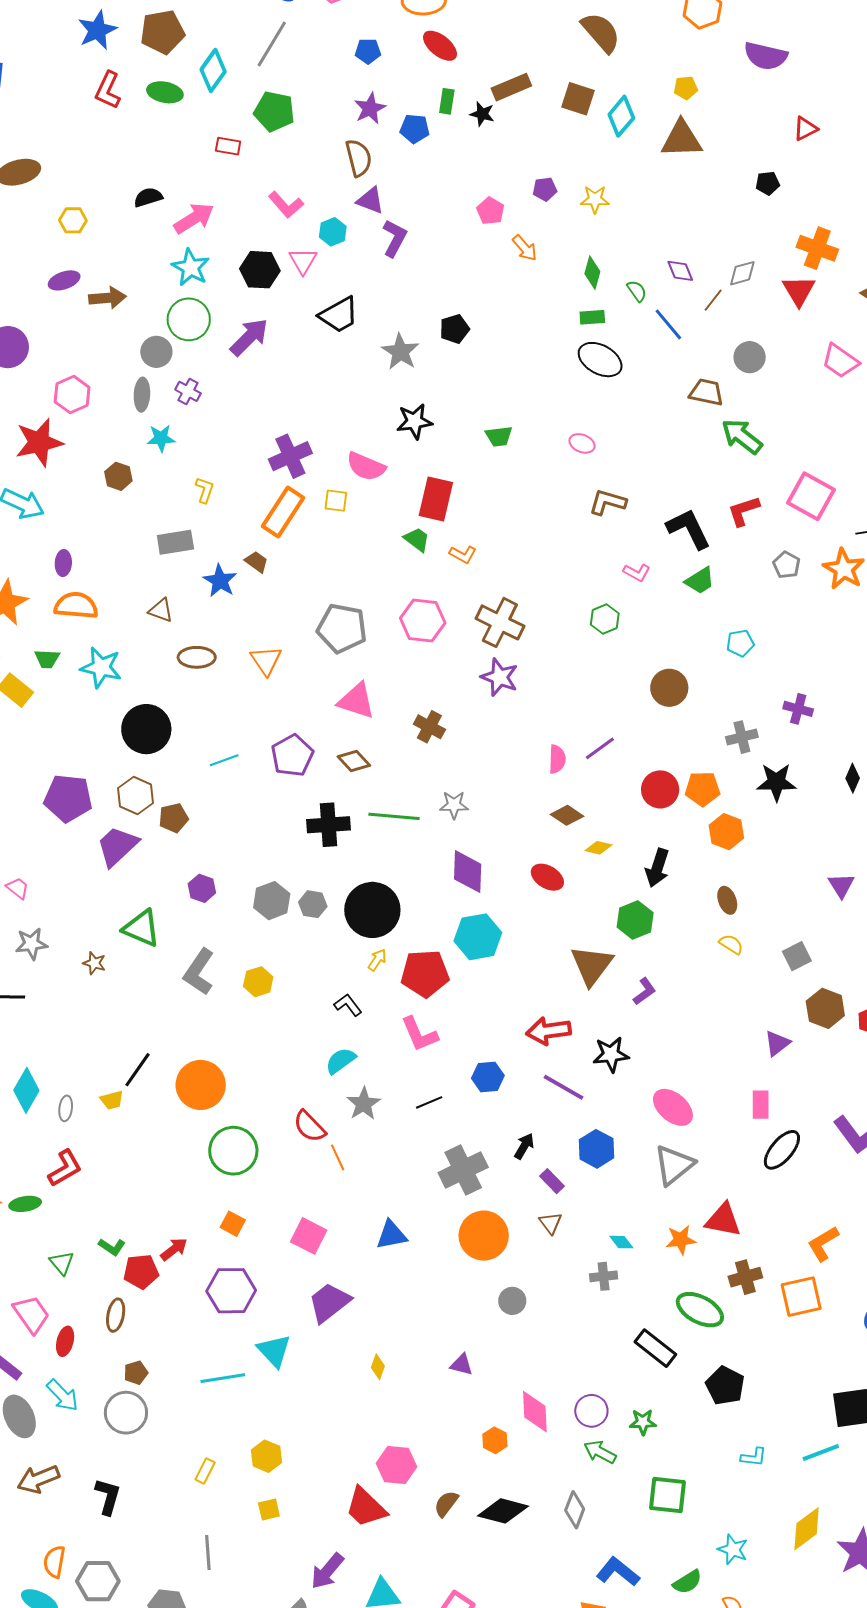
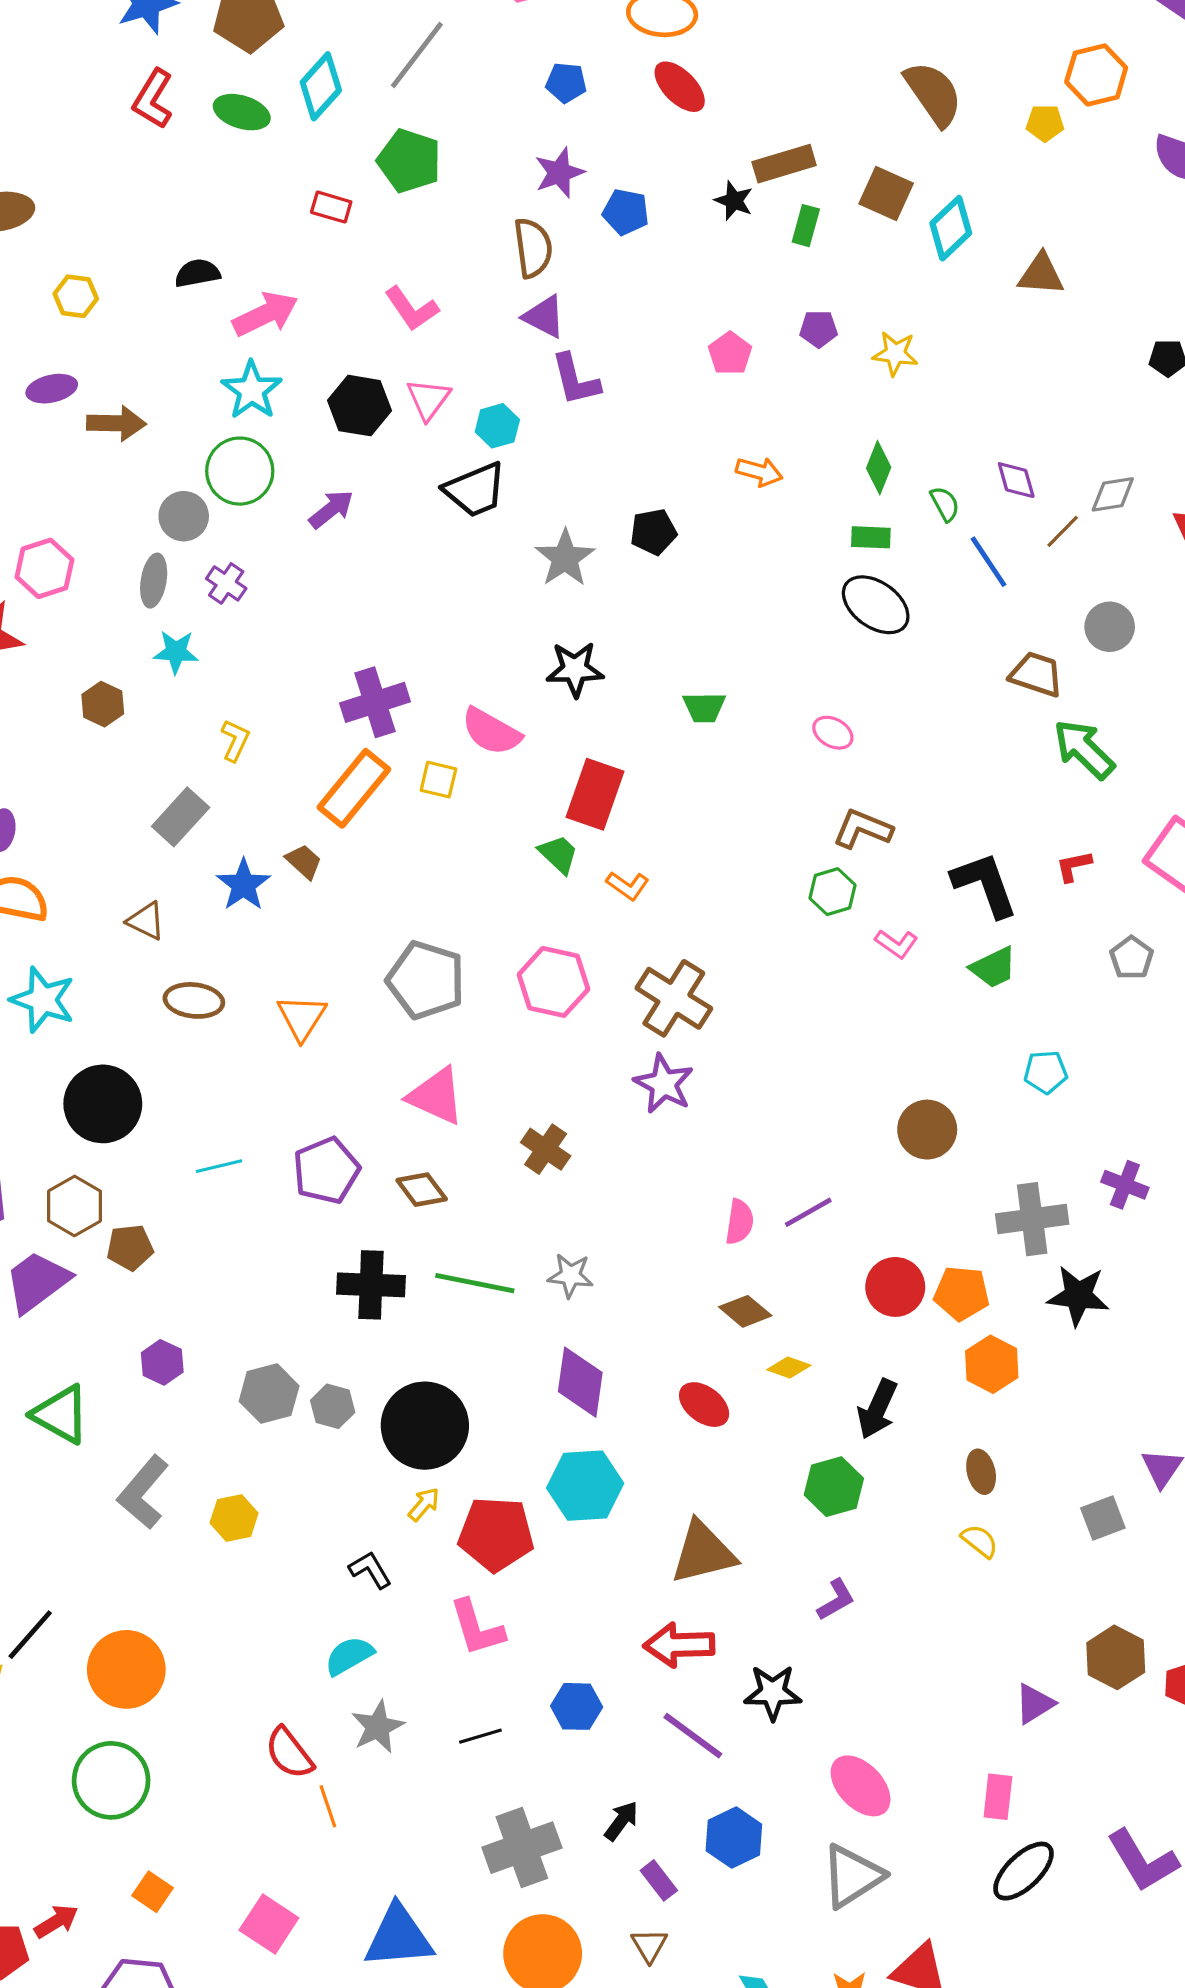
yellow pentagon: (686, 88) -> (1045, 123), moved
green rectangle: (447, 101) -> (806, 226), moved
brown triangle: (682, 139) -> (1041, 274), size x0.7
cyan hexagon: (333, 232) -> (497, 426), moved
purple L-shape: (395, 238) -> (575, 380), turned 132
orange arrow: (525, 248) -> (759, 472), moved, turned -40
purple arrow: (249, 337) -> (331, 509), size x0.7
red L-shape: (744, 511) -> (1074, 866), size x0.7
gray rectangle: (175, 542) -> (181, 817), turned -45
green hexagon: (605, 619) -> (833, 892), moved
gray cross: (742, 737) -> (1032, 1219), size x1.4
gray square: (797, 956) -> (1103, 1518), moved
brown triangle: (592, 965) -> (703, 1553), moved, turned 33
green circle: (233, 1151) -> (111, 1780), moved
blue triangle: (391, 1235) -> (399, 1937), size x1.4

